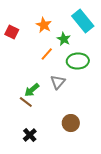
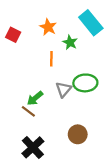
orange line: (47, 54) -> (51, 59), turned -40
green ellipse: (78, 61) -> (85, 83), moved
black cross: (30, 135) -> (33, 147), size x1.5

